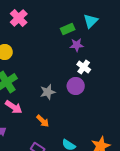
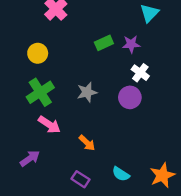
green rectangle: (68, 29) -> (104, 43), moved
gray star: (48, 92) -> (87, 92), moved

